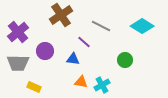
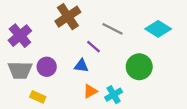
purple circle: (45, 51) -> (47, 67), moved
green circle: (125, 60) -> (139, 67), size x1.5
orange triangle: (81, 82) -> (90, 91), turned -40

